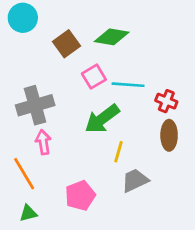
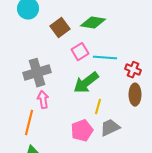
orange line: (24, 174) -> (29, 123), turned 45
pink pentagon: (80, 195) -> (82, 131), moved

